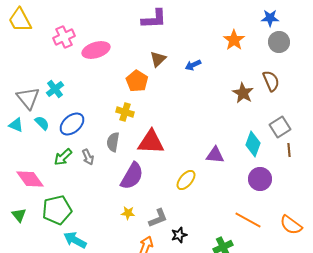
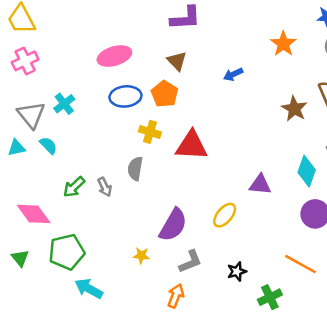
pink cross: (64, 37) -> (25, 61), moved
brown triangle: (158, 59) -> (177, 61), moved, turned -30
blue ellipse: (72, 124) -> (125, 96), moved, turned 35
cyan triangle: (16, 125) -> (17, 148), turned -35
red triangle: (151, 142) -> (192, 145), moved
purple semicircle: (132, 176) -> (173, 225), moved
yellow star: (128, 213) -> (141, 256), moved
black star: (179, 235) -> (237, 271), moved

